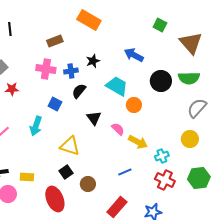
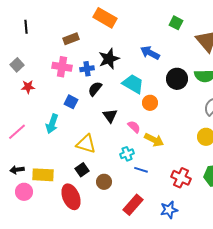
black star: (93, 61) -> (109, 59), size x1.5
cyan cross: (162, 156) -> (127, 154), moved
blue line: (125, 172) -> (141, 170), turned 40
yellow rectangle: (27, 177) -> (43, 175), size x1.5

